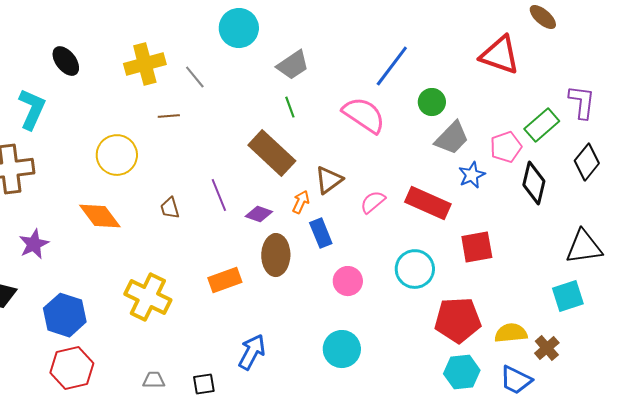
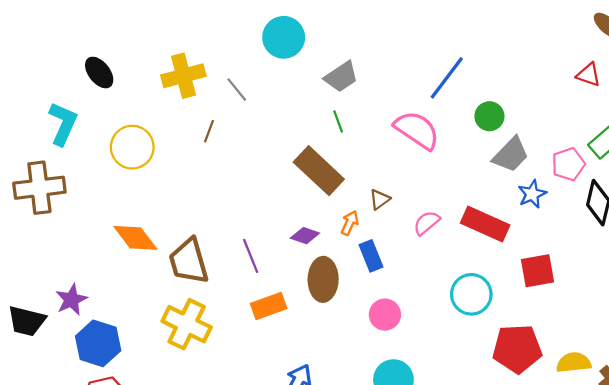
red triangle: (500, 55) -> (589, 75), moved, size x0.6
brown line: (169, 116) -> (209, 131), turned -65
yellow circle: (117, 155) -> (132, 147), moved
brown triangle: (329, 180) -> (380, 199), size x0.7
purple line: (219, 195) -> (251, 256), moved
brown trapezoid: (170, 208) -> (189, 261), moved, size x2.0
purple star: (34, 244) -> (71, 300), moved
pink circle: (348, 281) -> (385, 315), moved

